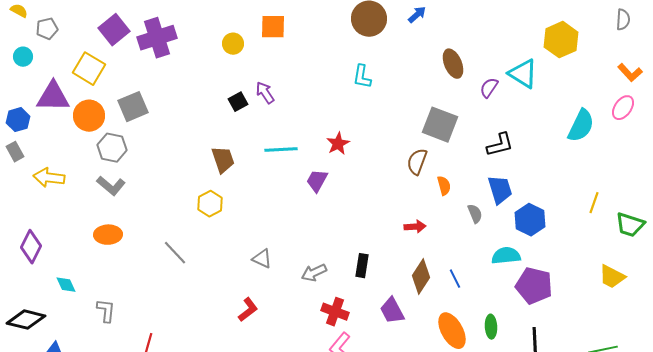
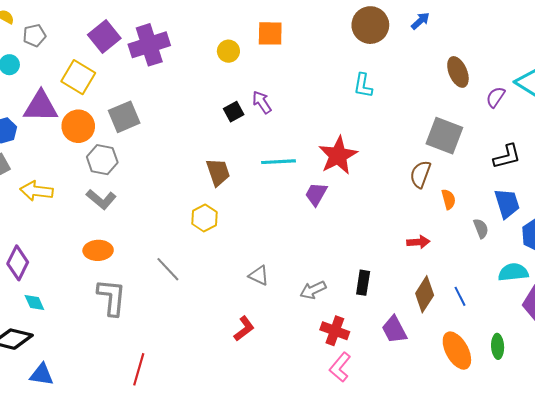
red star: (338, 144) -> (338, 155), size x1.6
cyan diamond: (66, 285) -> (34, 303), moved
gray L-shape: (106, 311) -> (112, 297), moved, size x1.5

